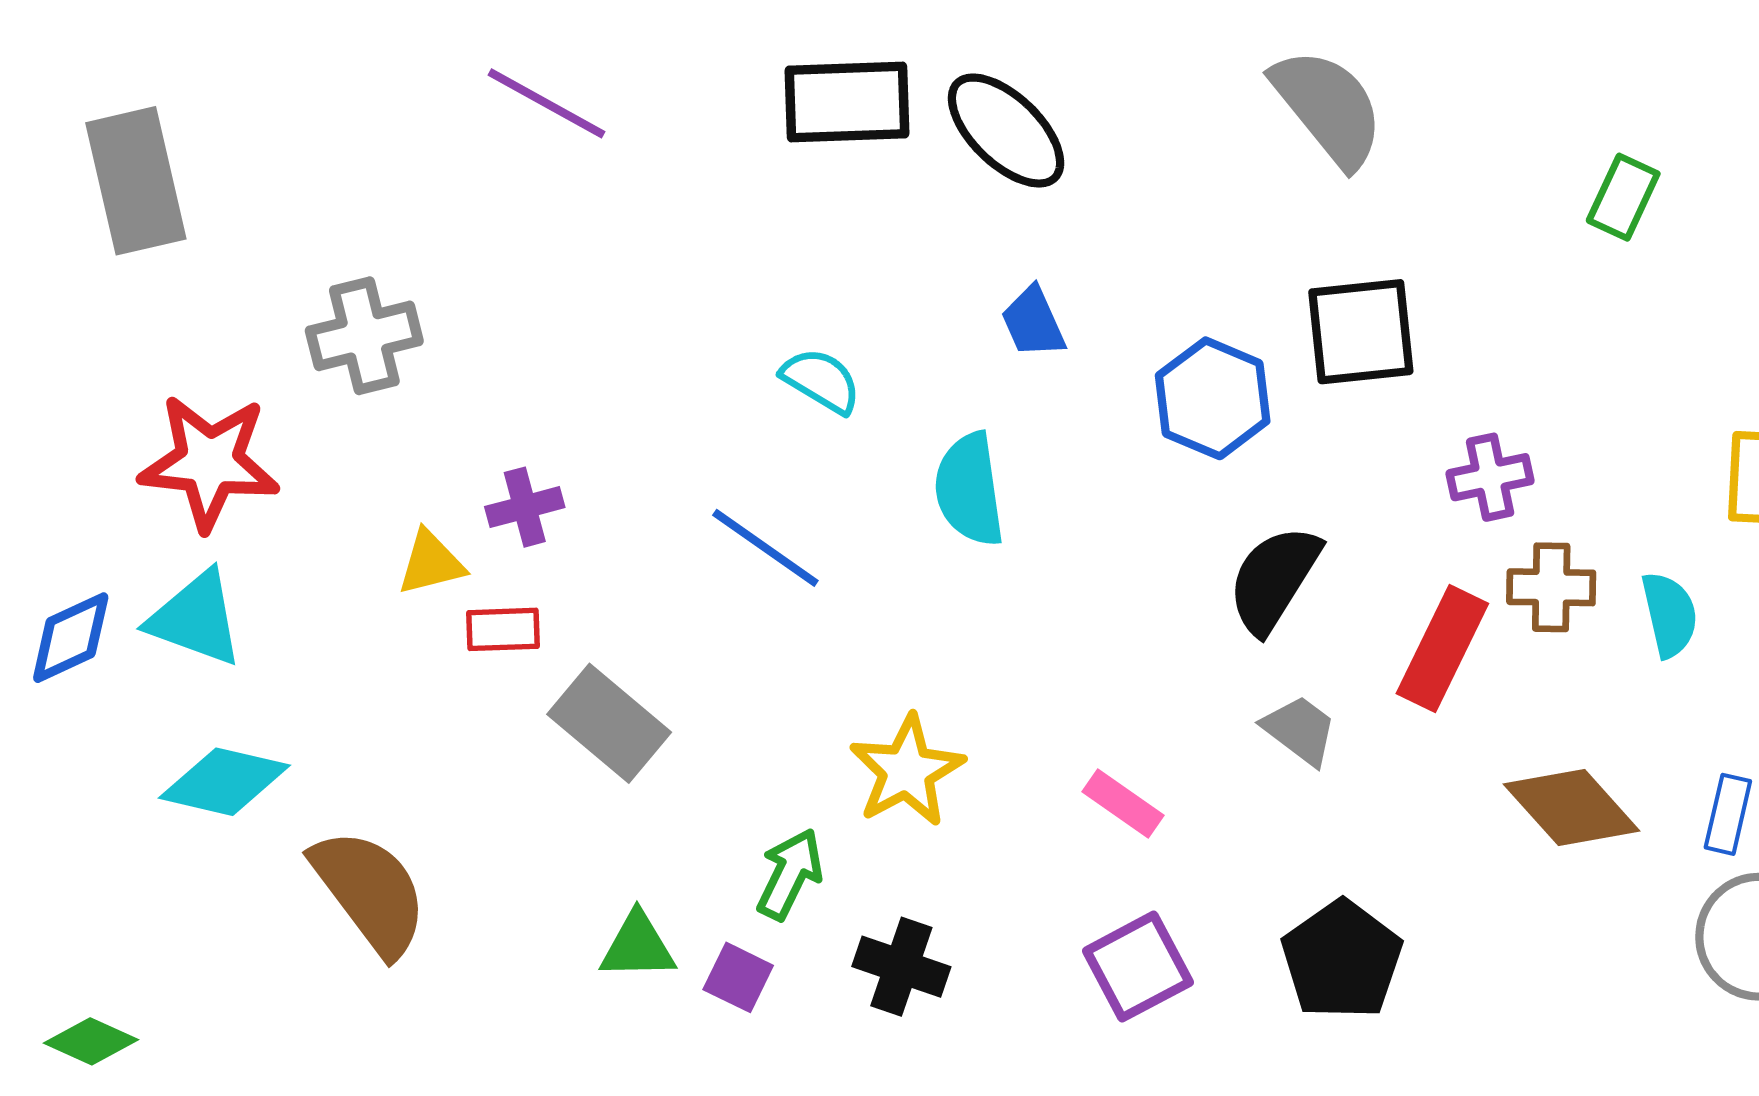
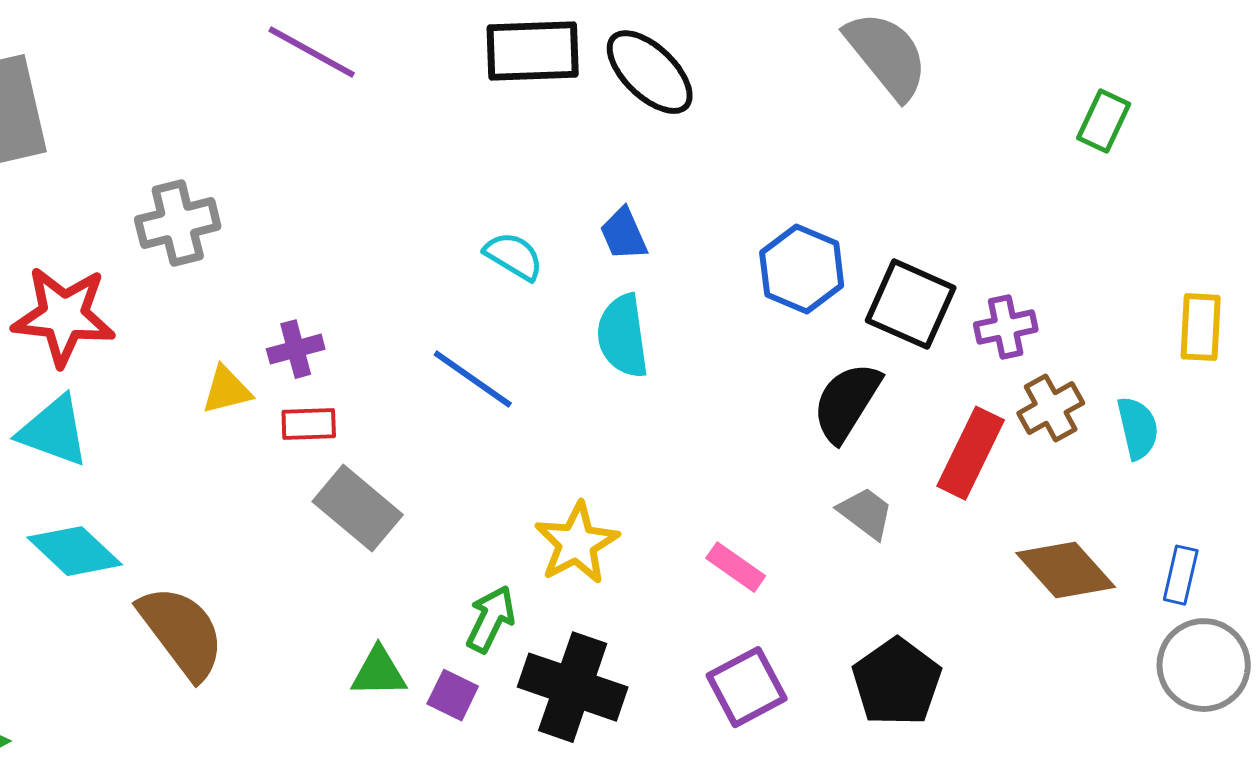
blue trapezoid: (1033, 322) -> (624, 234), moved
black square: (1361, 332) -> (911, 304), moved, turned 30
brown cross: (1551, 587) -> (1051, 408), turned -30
red rectangle: (503, 629) -> (309, 424), moved
cyan diamond: (224, 782) -> (75, 551), turned 30
black cross: (901, 967) -> (573, 687), size x1.5

